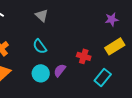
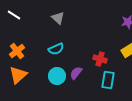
cyan semicircle: (40, 46) -> (56, 49), turned -77
cyan rectangle: (103, 77) -> (108, 80), moved, turned -30

